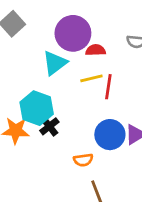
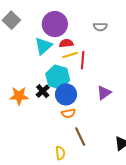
red semicircle: (96, 50) -> (66, 43), moved
cyan hexagon: (37, 108) -> (58, 77), moved
blue circle: (110, 135) -> (66, 94), moved

